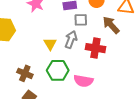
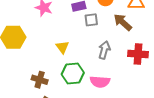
gray arrow: (71, 40) -> (104, 50), moved
red cross: (95, 48) -> (138, 54), moved

